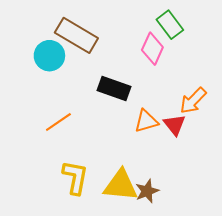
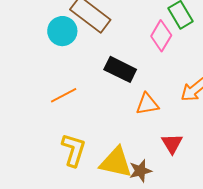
red triangle: (175, 125) -> (172, 144), moved

